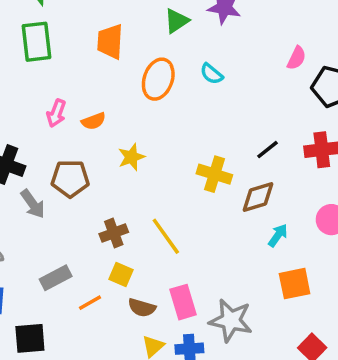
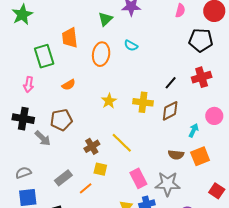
green rectangle: (37, 42) -> (44, 56), moved
pink semicircle: (297, 58) -> (180, 11), moved
pink arrow: (56, 113) -> (29, 85), moved
yellow star: (131, 157) -> (109, 101), moved
cyan arrow: (278, 235) -> (194, 130), moved
brown semicircle: (142, 308) -> (176, 155), moved

